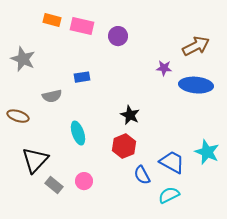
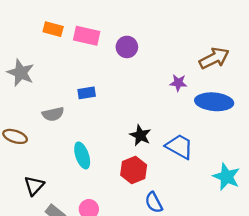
black triangle: (35, 160) -> (34, 186), size x0.7
blue trapezoid: (172, 162) -> (179, 147), moved

